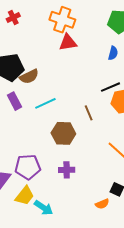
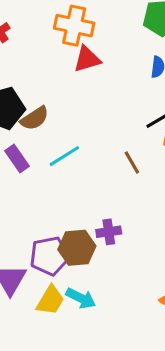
brown hexagon: (63, 133) -> (77, 248), moved
purple cross: (67, 170) -> (109, 232), moved
cyan arrow: (44, 208) -> (81, 298), moved

